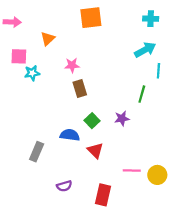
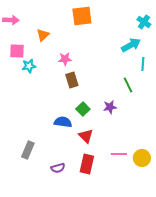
cyan cross: (151, 19) -> (144, 22), moved, turned 32
green line: (142, 94) -> (128, 85), turned -42
gray rectangle: (37, 152) -> (28, 150), moved
red rectangle: (103, 195) -> (87, 164), moved

